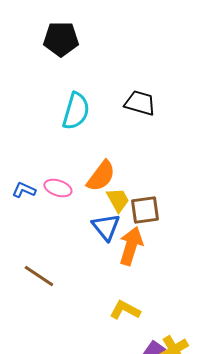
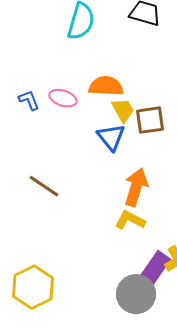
orange semicircle: (101, 176) -> (106, 86), turned -124
blue L-shape: (24, 190) -> (29, 100), turned 45
orange arrow: (131, 246) -> (136, 187), moved

